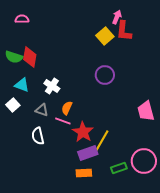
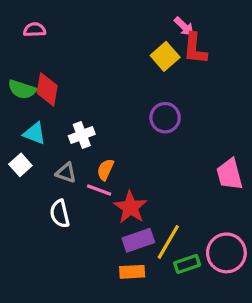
pink arrow: (117, 17) -> (184, 27), turned 112
white cross: (52, 86) -> (82, 135), turned 35
yellow line: (102, 141) -> (168, 242), moved

